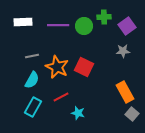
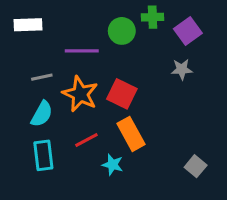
purple line: (58, 25) -> (82, 51), moved
orange rectangle: (125, 92) -> (131, 134), moved
cyan rectangle: (33, 107) -> (43, 155), turned -36

